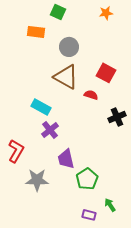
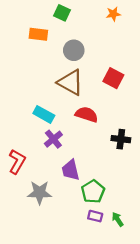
red semicircle: (91, 95) -> (87, 114), moved, size x1.5
black cross: (117, 117) -> (121, 139), moved, turned 30
purple rectangle: (89, 215) -> (95, 216), moved

